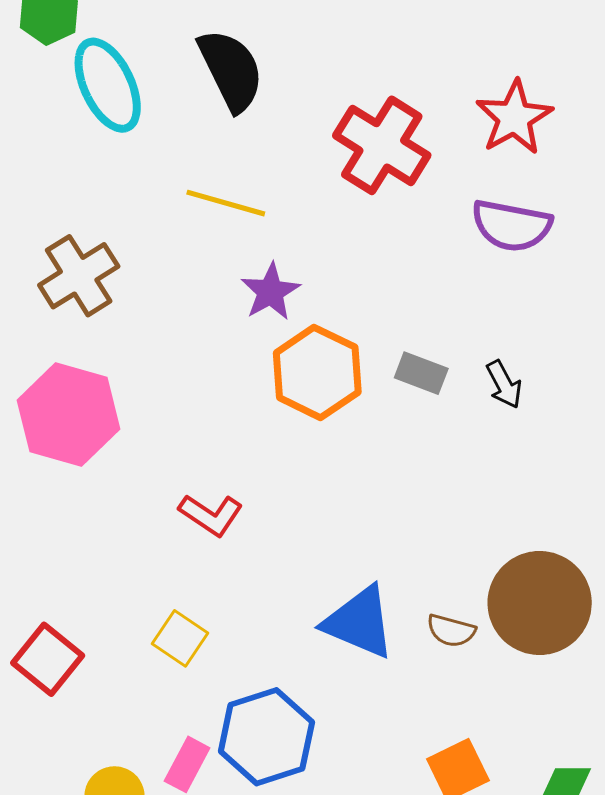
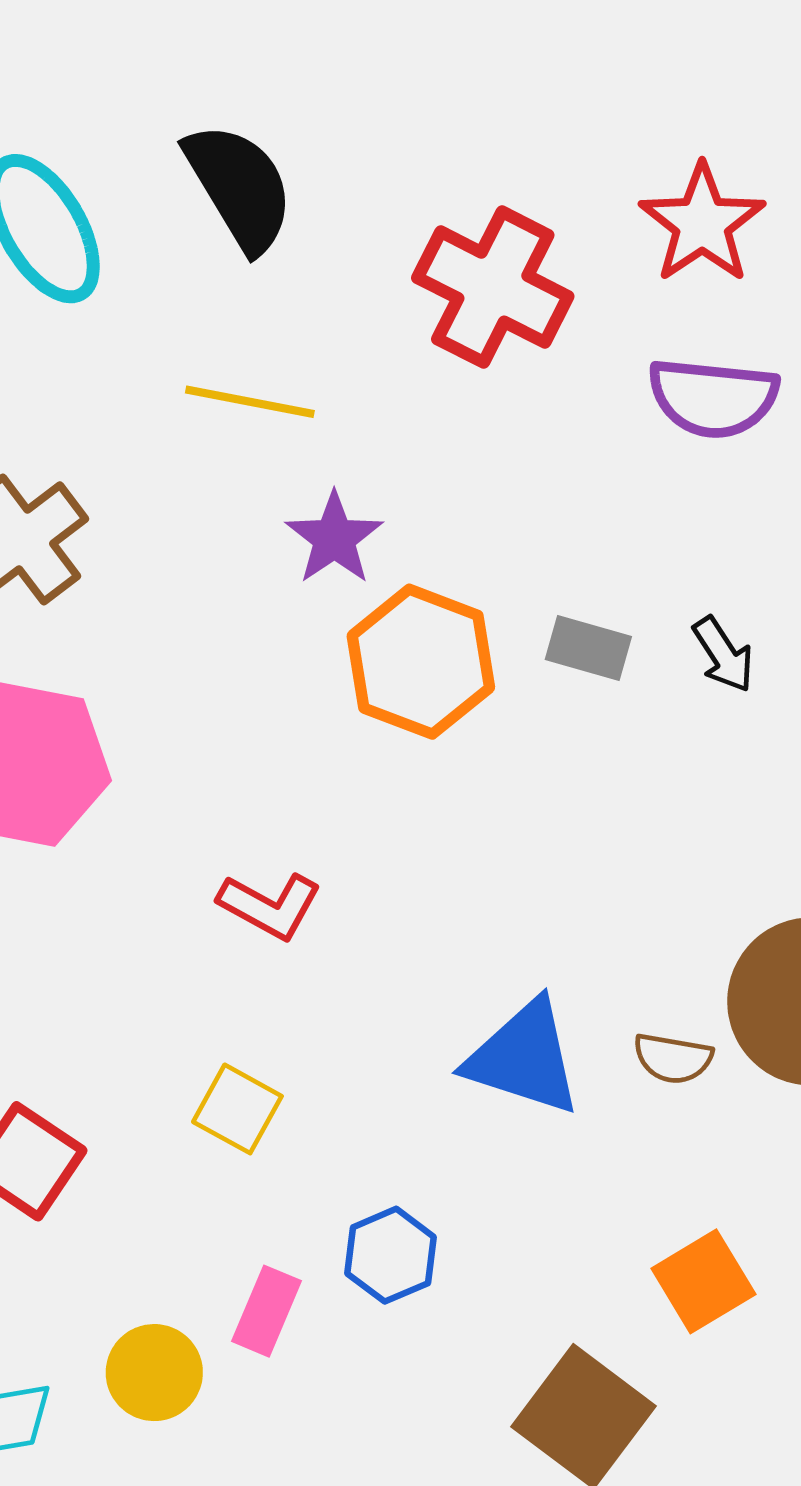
blue hexagon: (266, 737) -> (390, 1255), size x0.6

